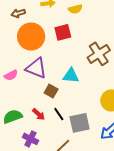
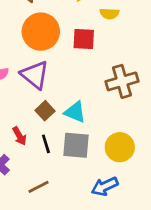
cyan triangle: (71, 76) -> (75, 112), moved
gray square: (80, 123) -> (76, 145), moved

